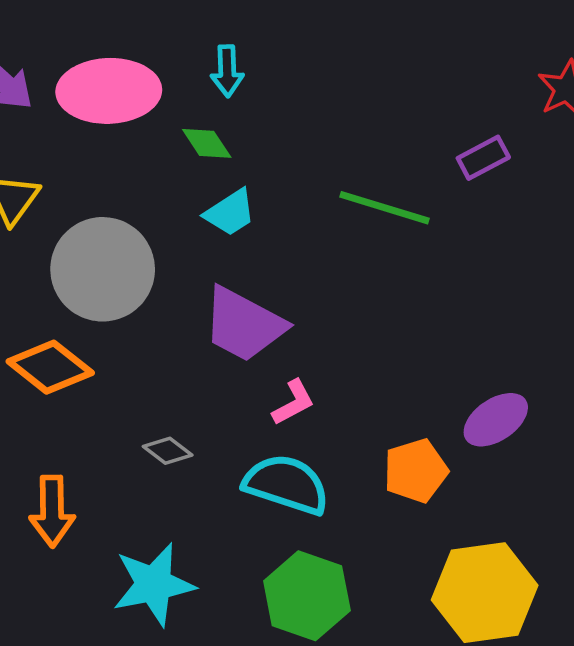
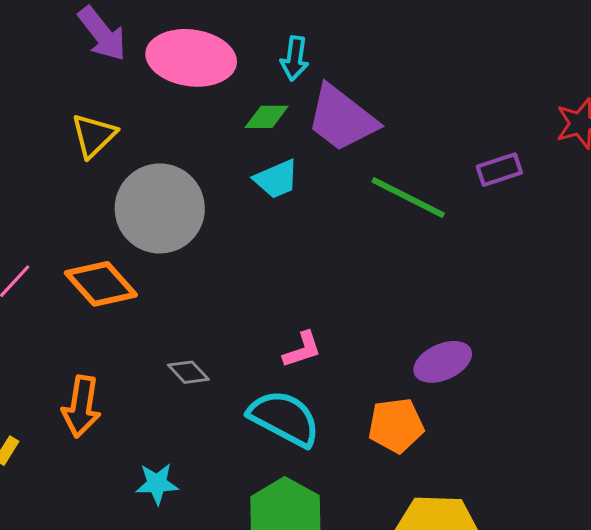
green diamond: (207, 143) -> (267, 117), turned -66
purple trapezoid: (244, 325) -> (342, 118), moved
purple ellipse: (496, 420) -> (443, 362), moved
cyan star: (154, 584) -> (157, 484), size x0.6

